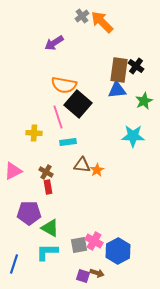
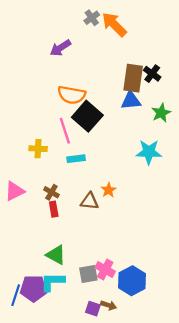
brown triangle: (82, 165) -> (90, 201), moved
purple pentagon: (29, 213) -> (34, 289), moved

